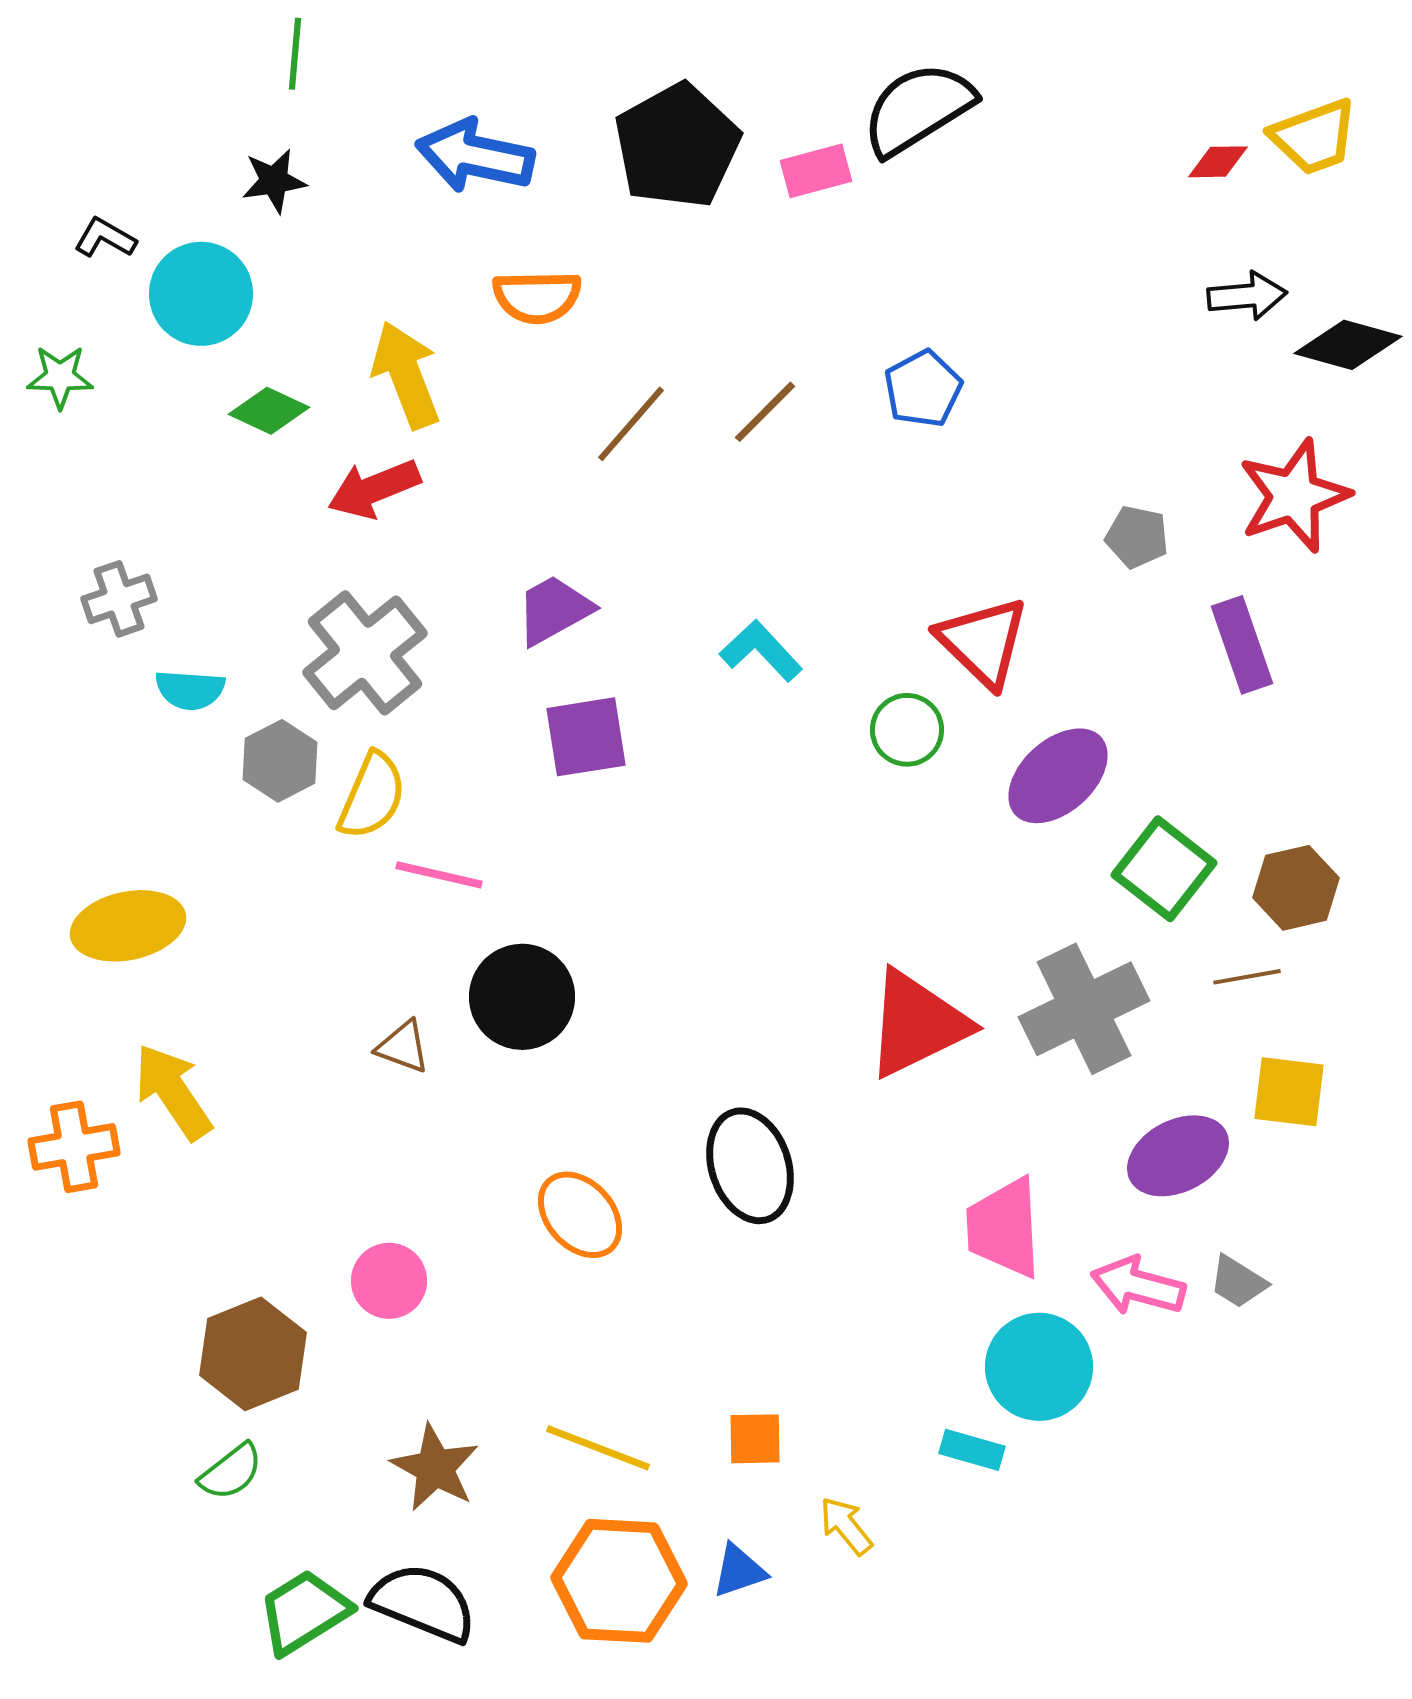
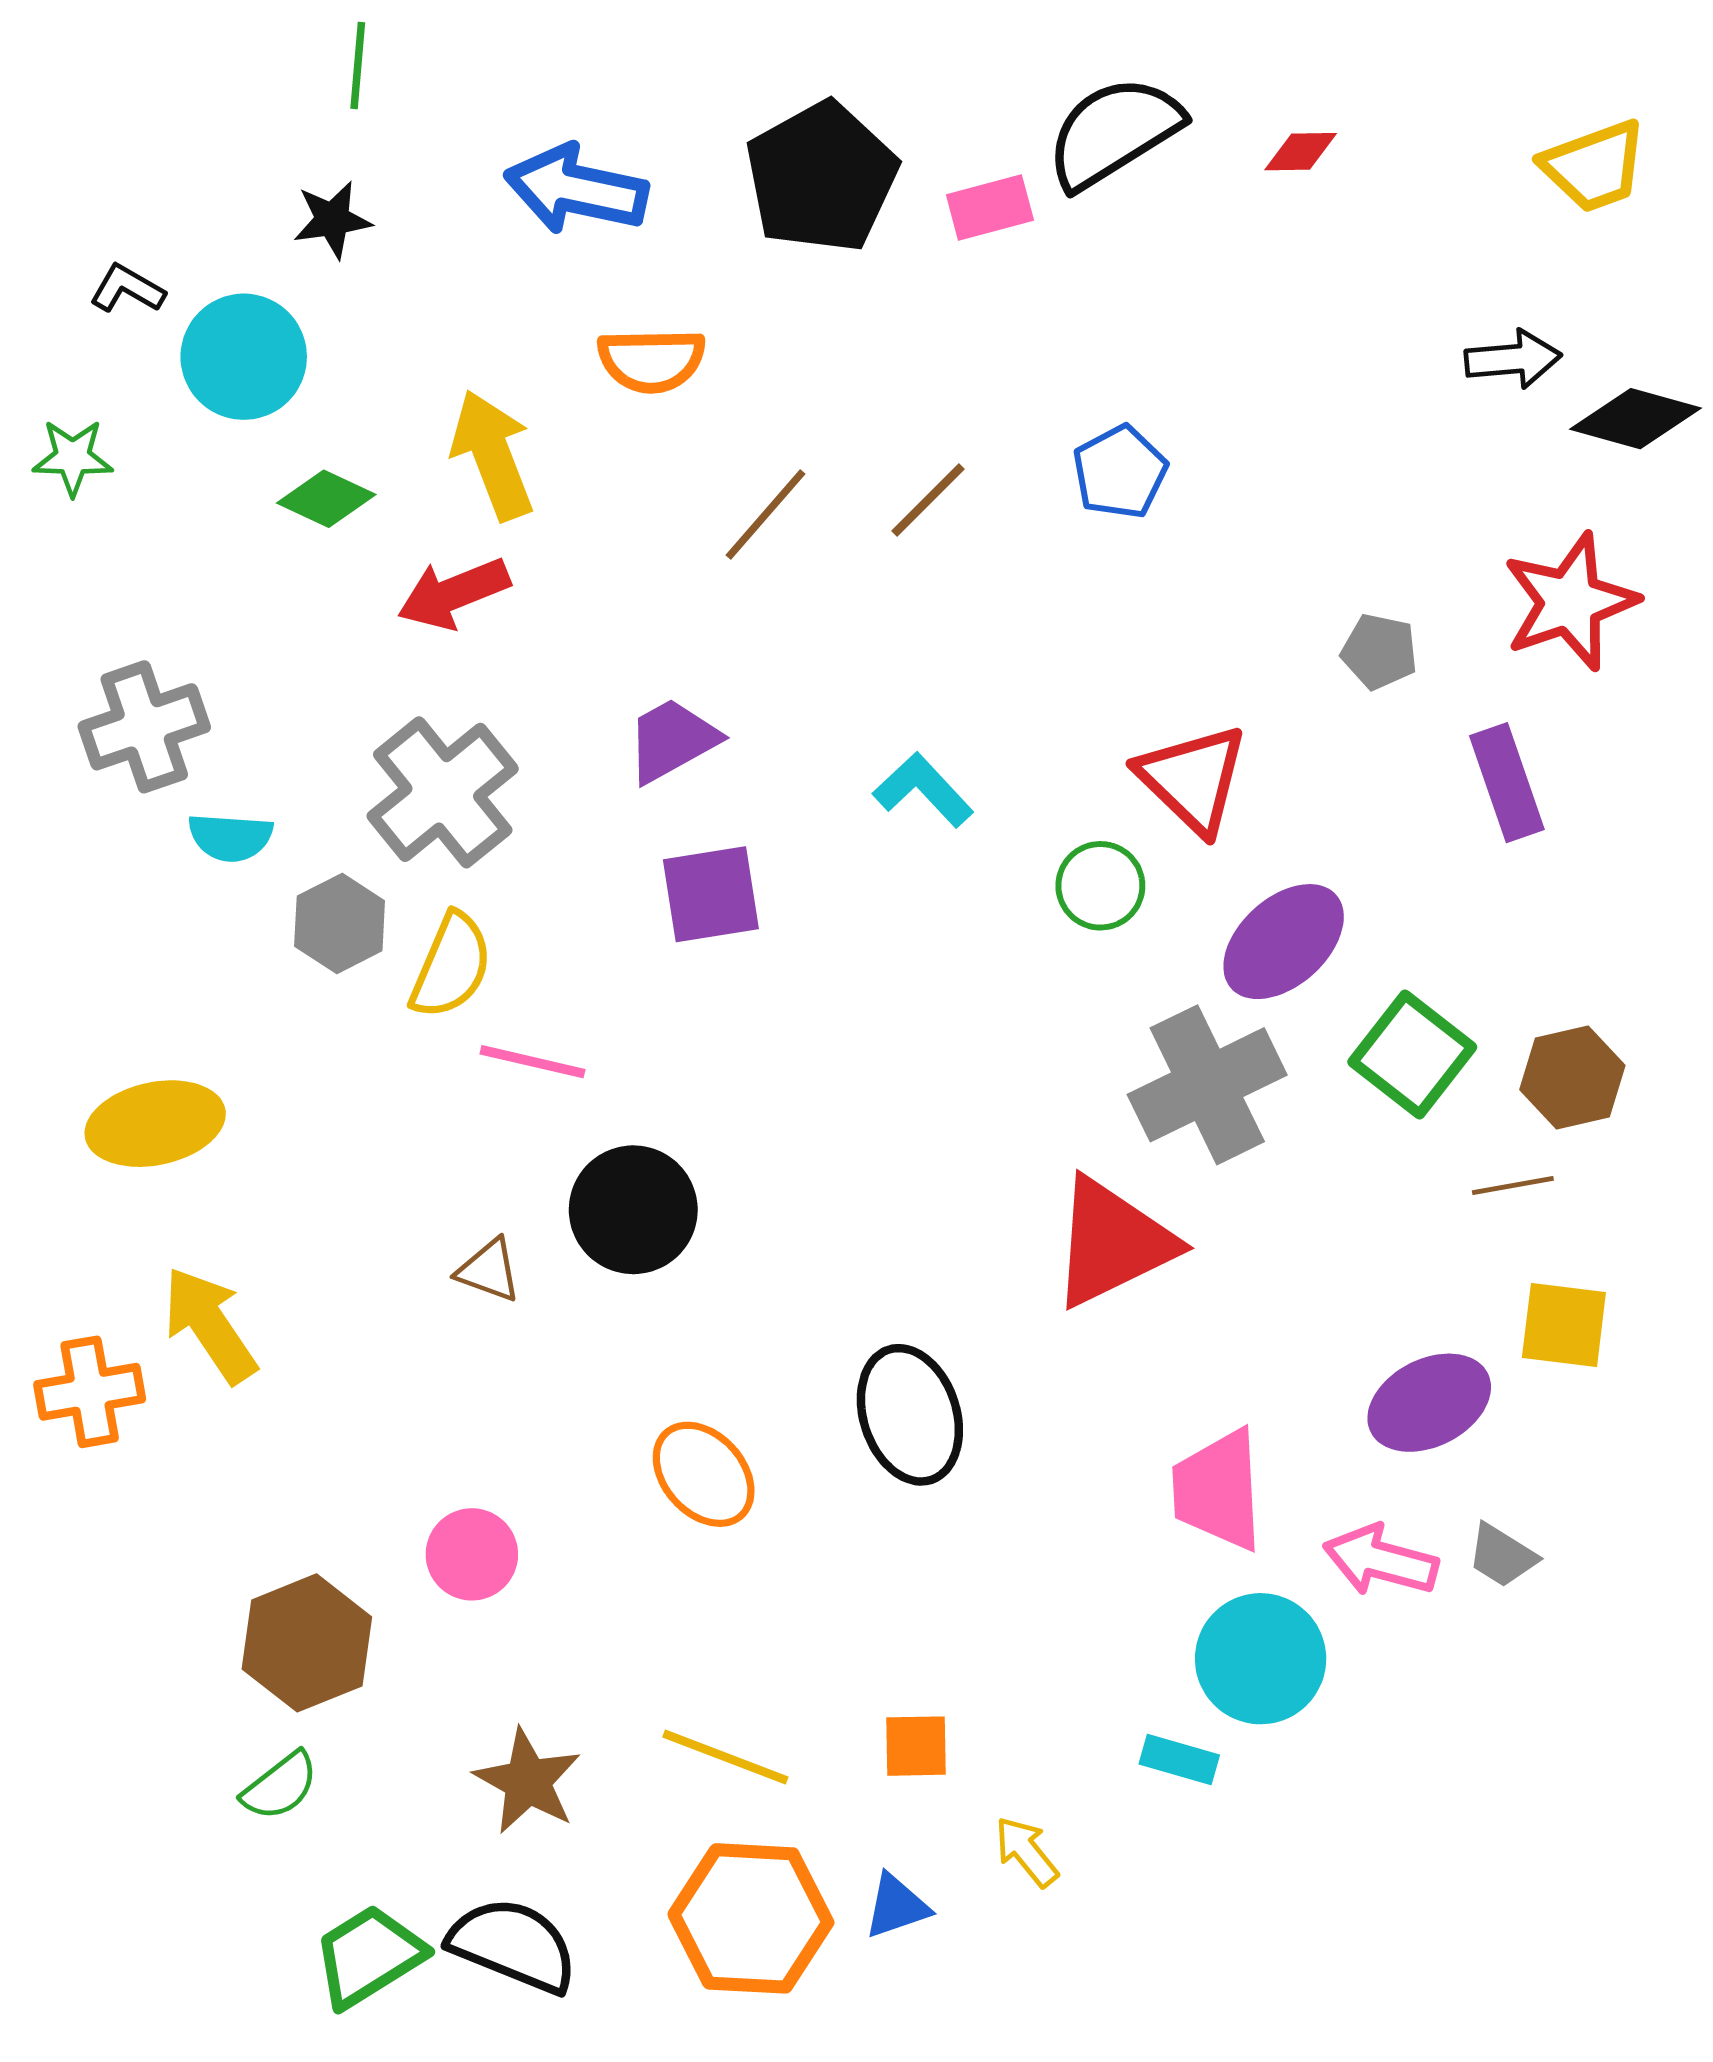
red diamond: (1218, 162) -> (1301, 152), moved
gray cross: (119, 599) -> (144, 727), size x1.4
gray cross: (1084, 1009) -> (1207, 1085), moved

